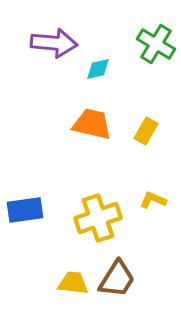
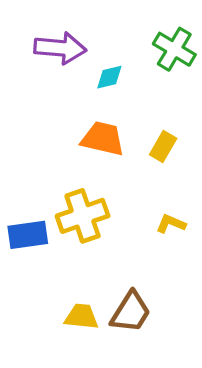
yellow cross: (98, 218) -> (83, 216), moved

